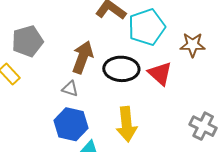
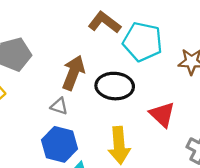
cyan pentagon: (147, 27) -> (143, 42), turned 30
red triangle: (160, 73) -> (162, 114), moved

